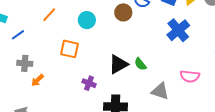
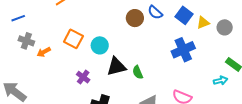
cyan circle: (87, 20) -> (100, 45), moved
blue line: (18, 35) -> (18, 18), moved
orange arrow: (37, 80) -> (44, 52), moved

